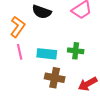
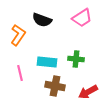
pink line: (20, 52) -> (20, 73), moved

